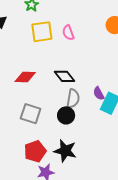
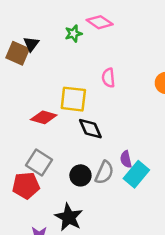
yellow square: (42, 32) -> (73, 99), moved
gray semicircle: (73, 99) -> (104, 172), moved
red pentagon: (35, 151) -> (26, 186), moved

